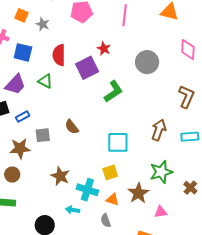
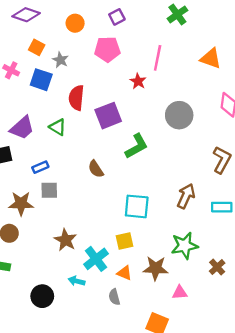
red star: (104, 49) -> (138, 81), moved
blue square: (23, 52) -> (41, 80), moved
blue rectangle: (23, 116) -> (40, 167), moved
brown semicircle: (72, 127) -> (96, 169), moved
cyan cross: (87, 190) -> (96, 259), turned 30
brown star: (138, 193) -> (156, 268), turned 30

